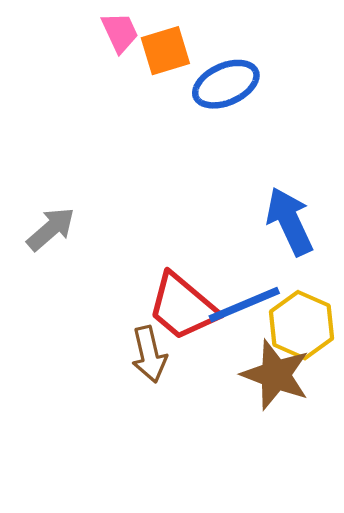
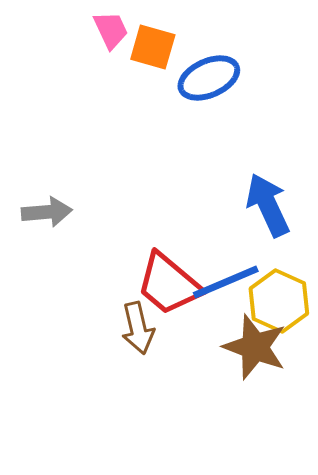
orange square: (165, 51) -> (153, 47), turned 33
gray arrow: (51, 229) -> (47, 212), turned 36

